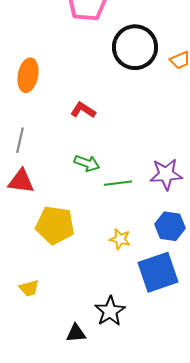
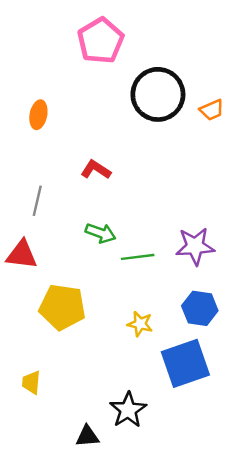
orange ellipse: (28, 75) -> (38, 115), moved, size x0.7
gray line: (20, 140) -> (37, 201), moved
yellow trapezoid: (29, 288) -> (31, 382), turned 110

